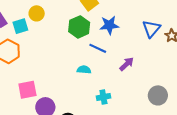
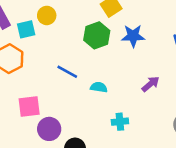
blue line: (98, 48) -> (67, 72), moved

